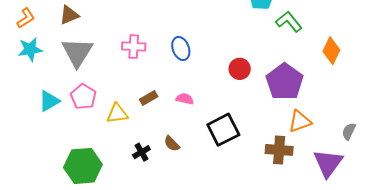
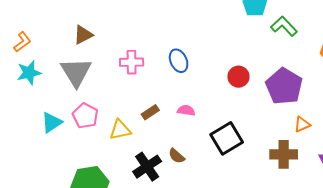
brown triangle: (69, 15) -> (83, 35), moved
orange triangle: (300, 121) -> (302, 124), size x0.7
black cross: (141, 152) -> (147, 167), size x1.6

